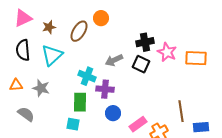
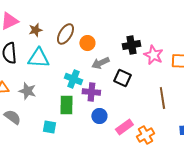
orange circle: (101, 18) -> (87, 43), moved
cyan triangle: (52, 55) -> (38, 58), turned 45
black square: (141, 64) -> (122, 78), moved
brown line: (181, 111) -> (162, 98), moved
cyan square: (73, 124) -> (49, 127), moved

